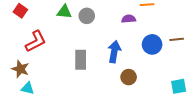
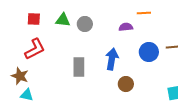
red square: (20, 11) -> (34, 19), moved, turned -32

